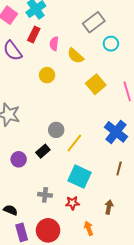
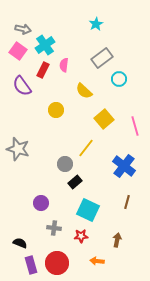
pink semicircle: (54, 44) -> (64, 65), moved
yellow line: (74, 143) -> (86, 148), moved
black rectangle: (43, 151) -> (75, 182), moved
purple circle: (19, 159) -> (41, 203), moved
orange arrow: (89, 228) -> (97, 261), turned -64

